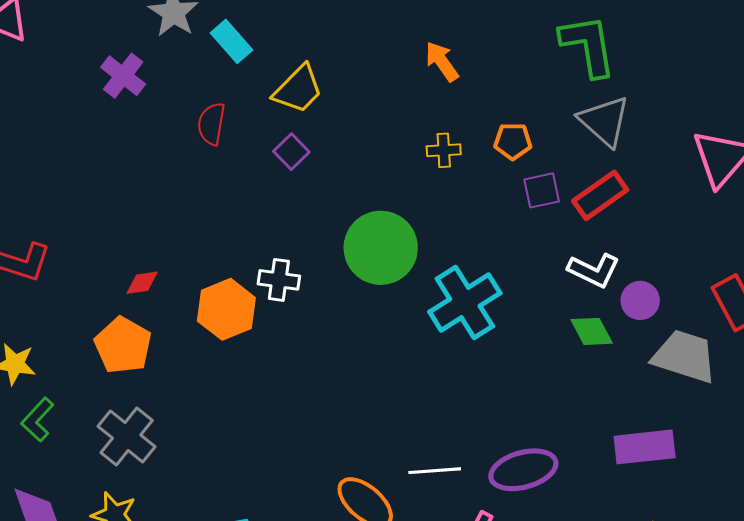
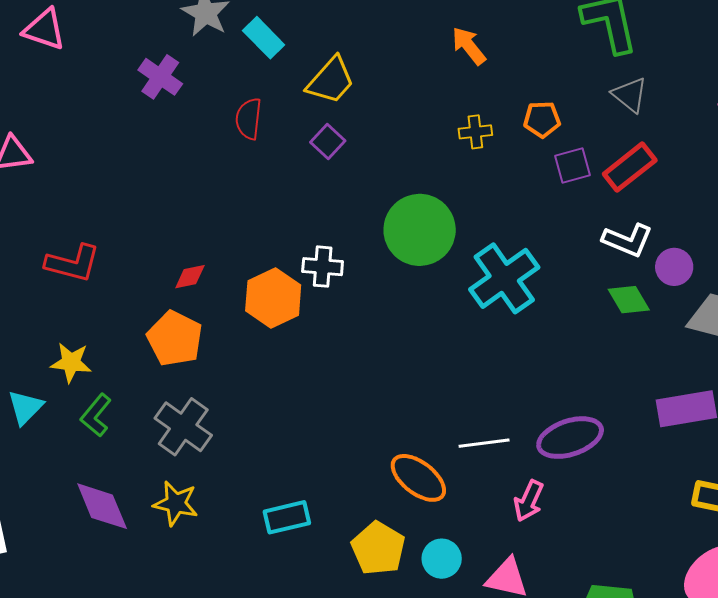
gray triangle: (604, 121) -> (630, 95), size x0.7

